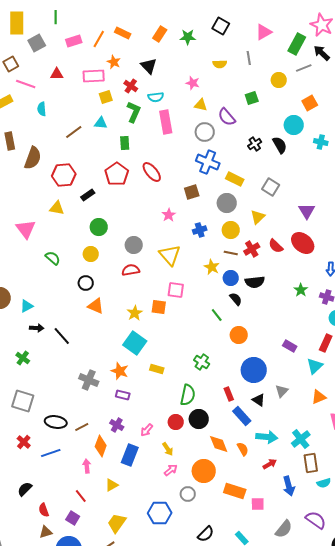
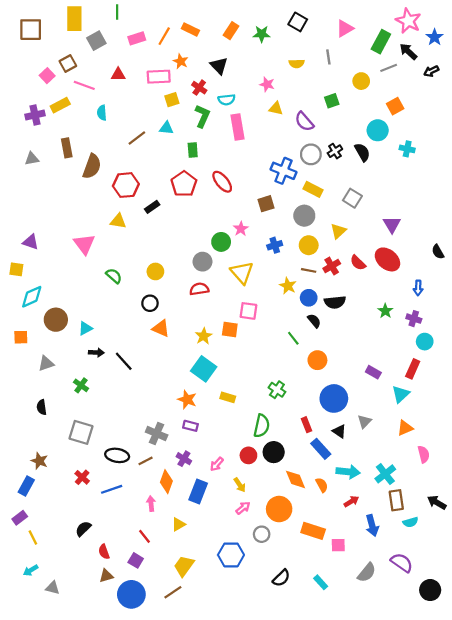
gray circle: (205, 132) -> (311, 154), moved
green circle: (99, 227) -> (221, 242), moved
gray cross: (89, 380) -> (157, 433), moved

